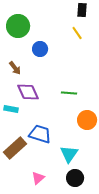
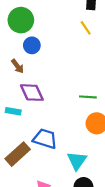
blue circle: (40, 49) -> (32, 45), moved
green line: (69, 93) -> (88, 97), moved

